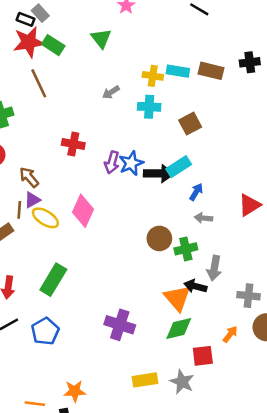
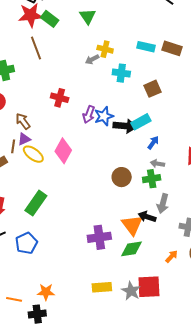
yellow cross: (153, 76) -> (105, 49), moved
green cross: (186, 249) -> (152, 179), moved
purple cross: (120, 325) -> (99, 237), moved, turned -30
red square: (203, 356) -> (149, 287), moved, size x1.4

